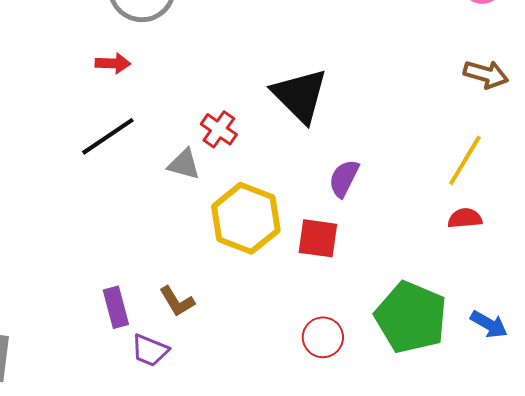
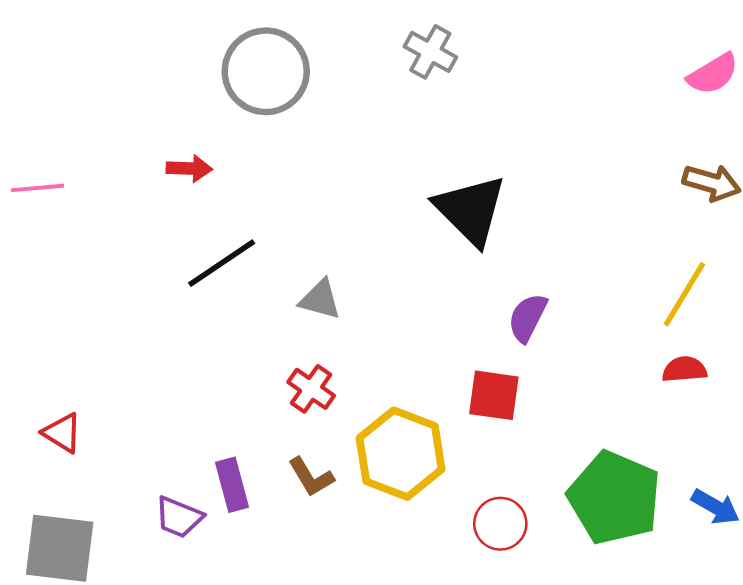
red arrow: (113, 63) -> (189, 169), moved
red cross: (219, 129) -> (311, 389), moved
yellow hexagon: (246, 218) -> (401, 454), moved
purple trapezoid: (150, 350) -> (179, 517), moved

